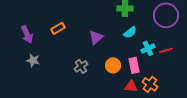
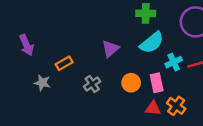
orange rectangle: (58, 28) -> (64, 63), moved
cyan semicircle: (130, 32) -> (152, 43), size x1.5
gray star: (33, 60) -> (42, 83), moved

